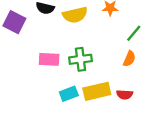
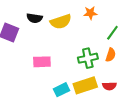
green cross: (81, 59) -> (88, 58), moved

